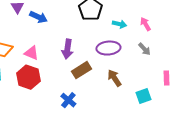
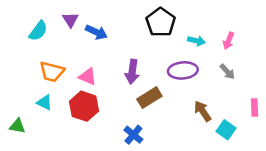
pink arrow: (145, 24) -> (229, 41), turned -128
brown arrow: (114, 78) -> (203, 111), moved
cyan square: (143, 96) -> (226, 130), turned -35

